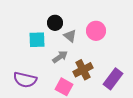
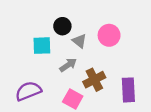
purple rectangle: (113, 79) -> (128, 90), turned -40
purple semicircle: (25, 80) -> (28, 91), turned 145

